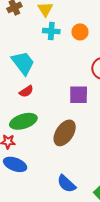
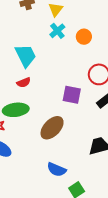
cyan cross: (51, 31) -> (57, 31), turned 35
blue semicircle: (66, 184) -> (57, 169), moved, turned -30

